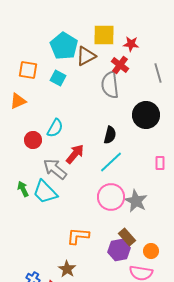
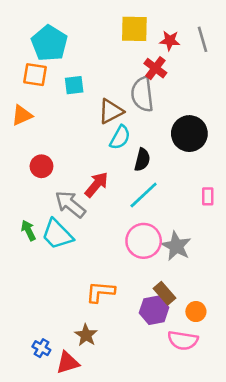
cyan pentagon: (64, 46) -> (49, 43), moved
brown triangle: (86, 56) -> (111, 111), moved
gray line: (158, 73) -> (202, 39), moved
cyan square: (58, 78) -> (74, 85), turned -35
cyan semicircle: (55, 128) -> (120, 137), moved

